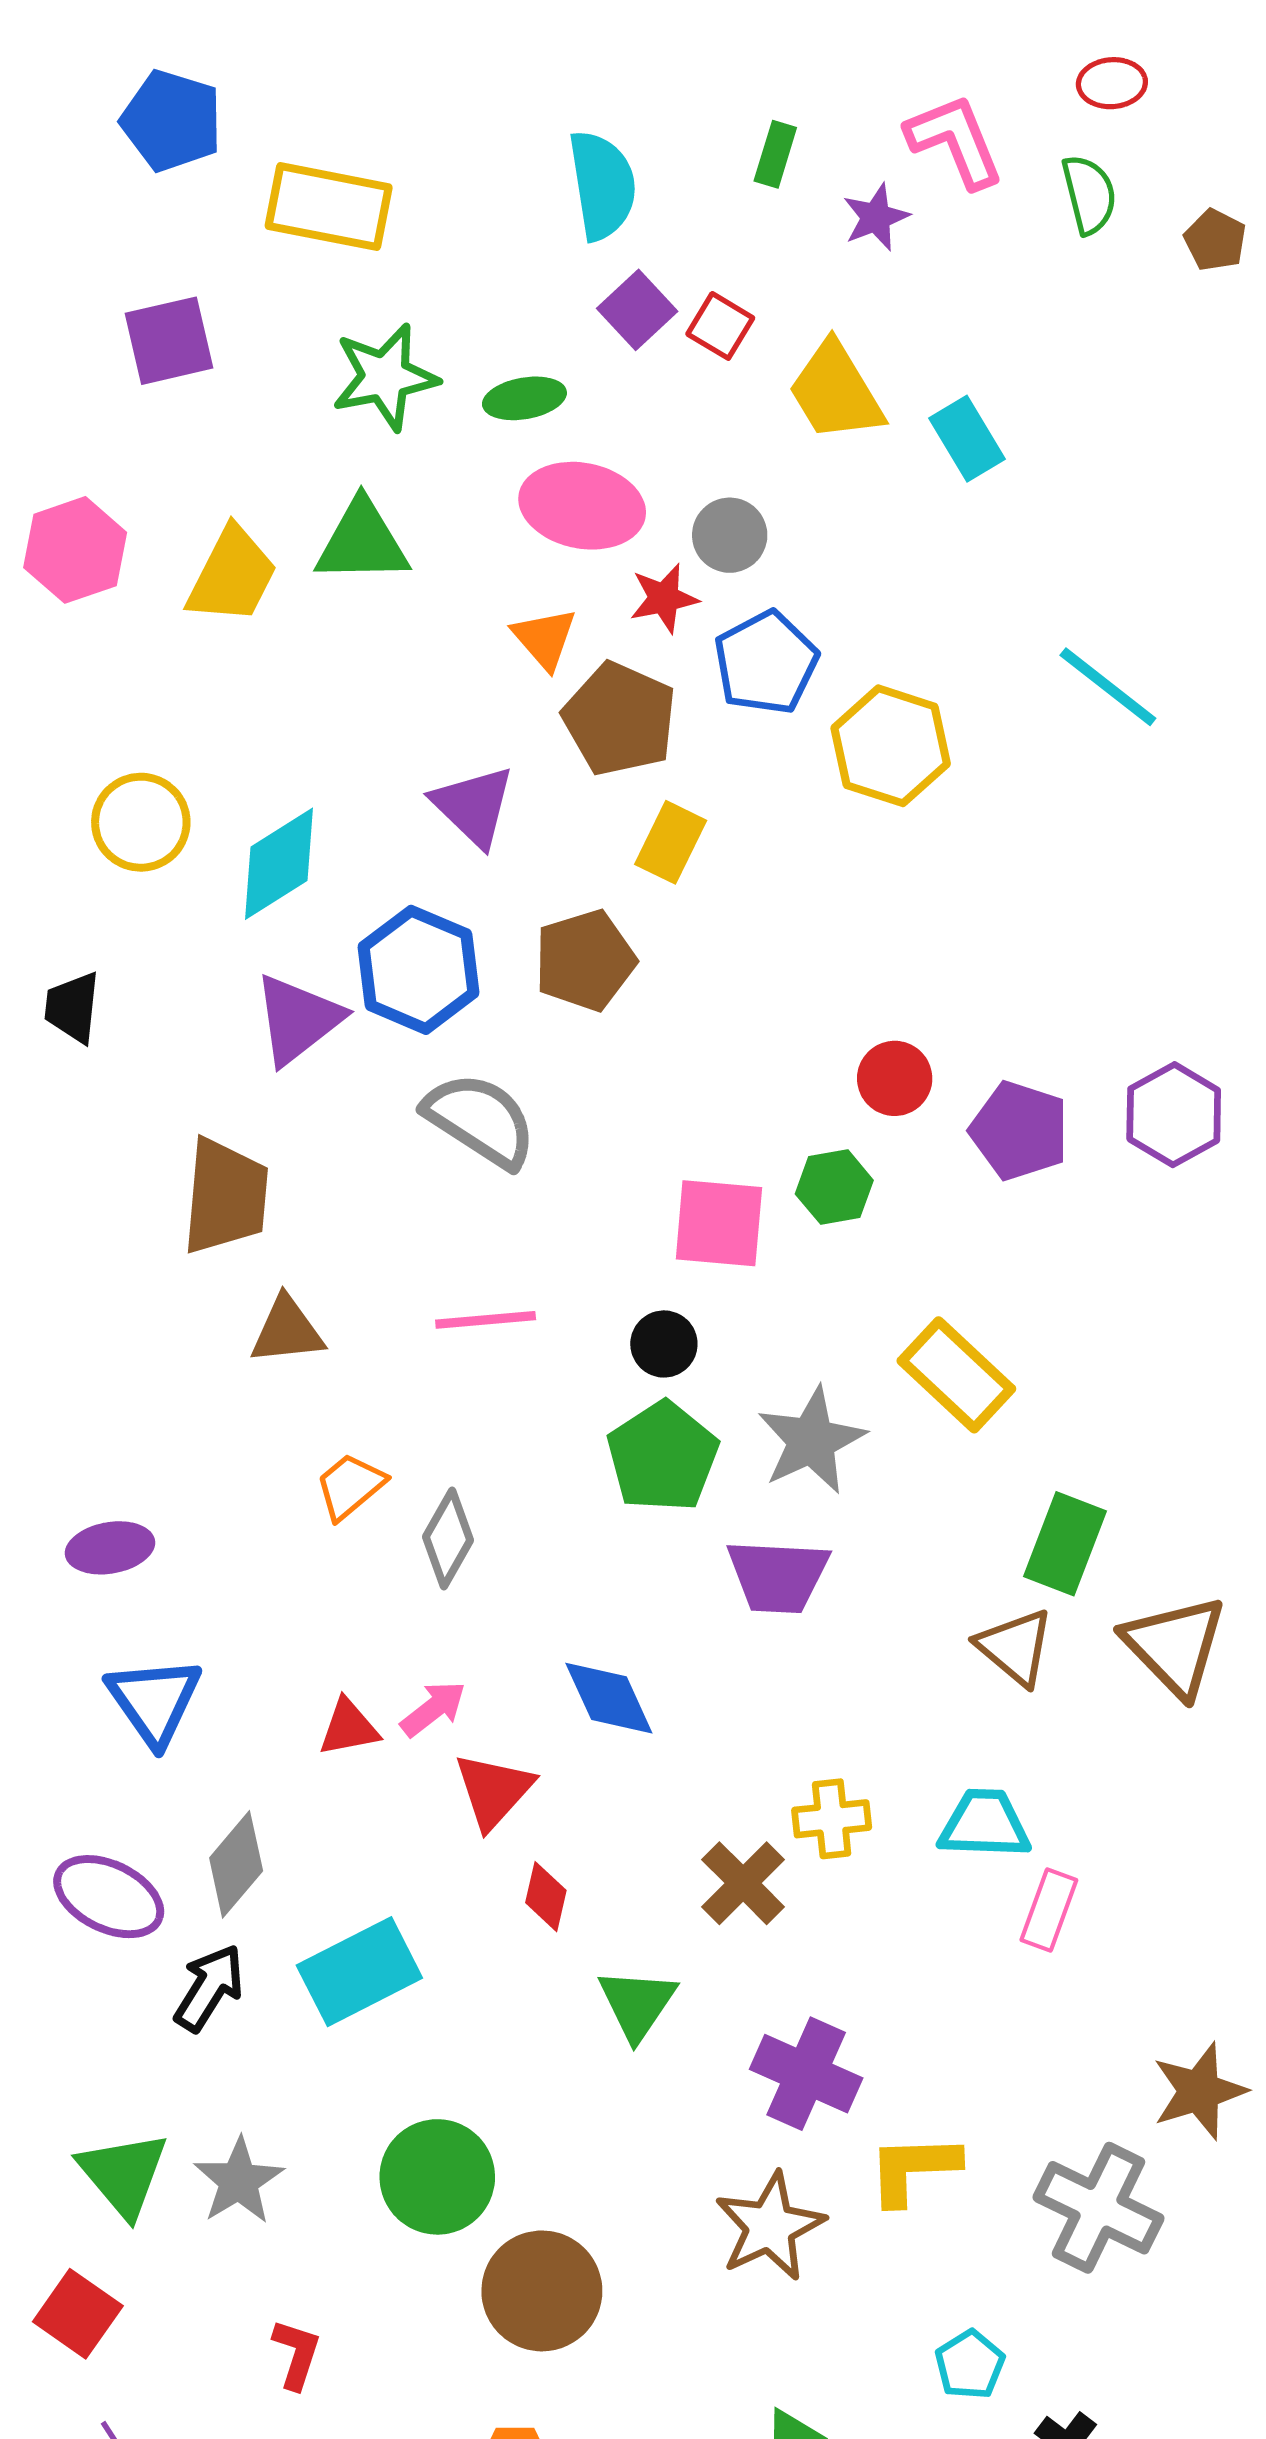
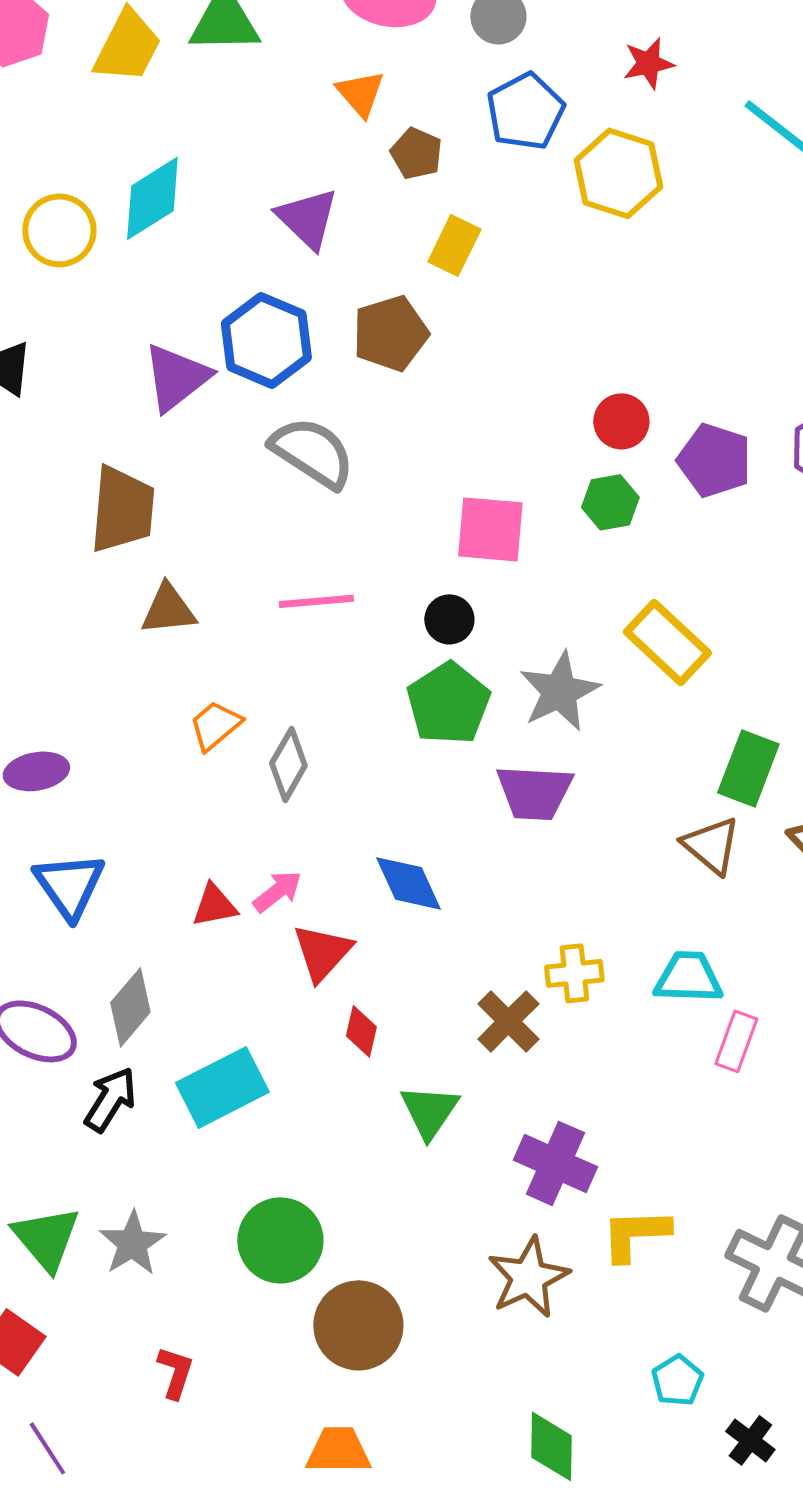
red star: (664, 598) -> (648, 63), moved
brown pentagon: (620, 719) -> (416, 153), size x0.6
cyan diamond: (279, 864) -> (152, 198), moved
green hexagon: (834, 1187) -> (610, 502), moved

